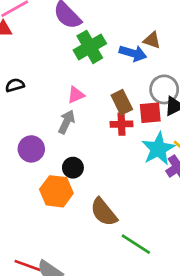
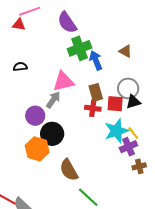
blue arrow: (133, 53) -> (96, 60), moved, turned -138
pink triangle: (76, 95) -> (63, 81), size x1.6
purple circle: (31, 149) -> (35, 116), moved
black circle: (73, 168) -> (52, 134), size x1.5

